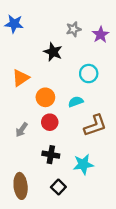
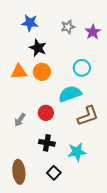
blue star: (14, 24) -> (30, 23), moved
black star: (53, 52) -> (38, 48), moved
orange triangle: (21, 78) -> (19, 72), turned 30
orange circle: (45, 97) -> (42, 72), moved
cyan semicircle: (76, 102) -> (70, 94), size x1.6

